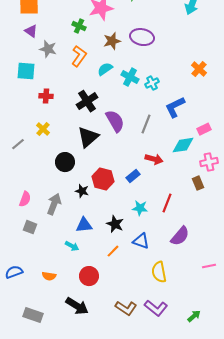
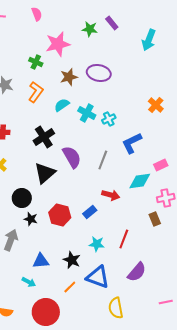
black star: (82, 191) -> (31, 219), moved
blue triangle: (141, 241) -> (98, 277), size x1.4
red circle: (89, 276) -> (46, 312), size x1.4

